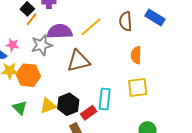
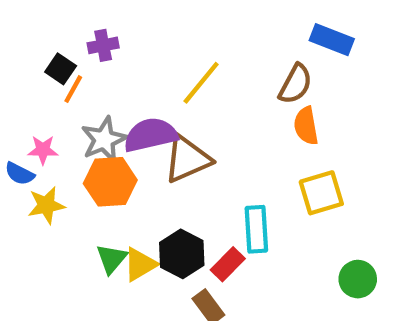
brown semicircle: (126, 21) -> (295, 84), moved, turned -138
purple semicircle: (60, 31) -> (151, 135), moved
orange hexagon: (28, 75) -> (110, 182), moved
green triangle: (20, 108) -> (112, 259), moved, turned 35

